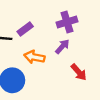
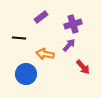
purple rectangle: (25, 29) -> (41, 17), moved

